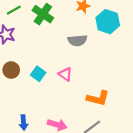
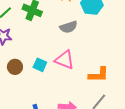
pink triangle: (65, 74) -> (64, 60), size x1.5

